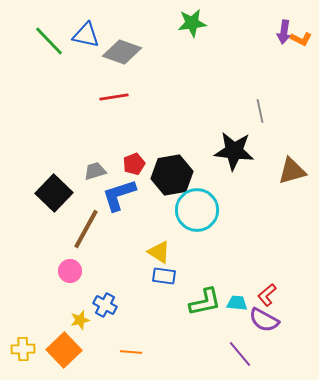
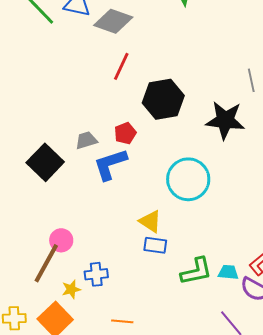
red line: (114, 97) -> (121, 66), moved, turned -56
black hexagon: (172, 175) -> (163, 99), moved
brown line: (86, 229) -> (46, 263), moved
blue cross: (105, 305) -> (96, 274), turned -35

